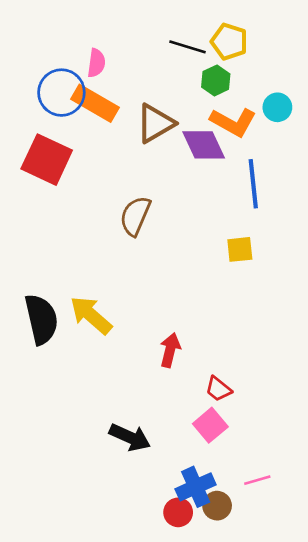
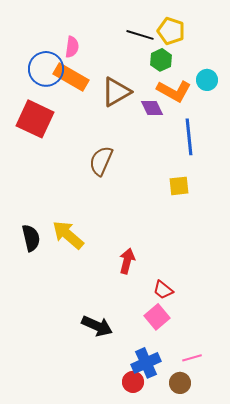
purple diamond: (204, 145) -> (152, 108), size x0.7
black semicircle: (41, 319) -> (31, 238), size x0.7
brown circle: (217, 506) -> (180, 383), moved

